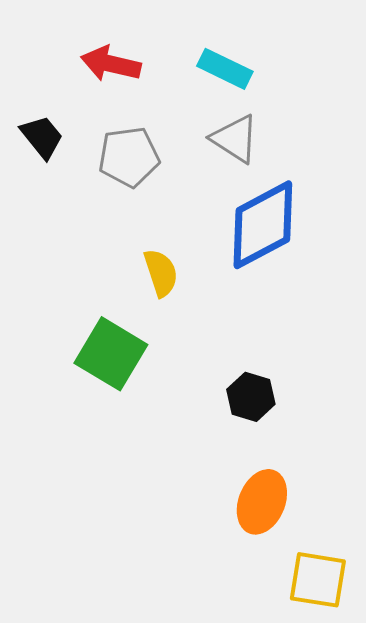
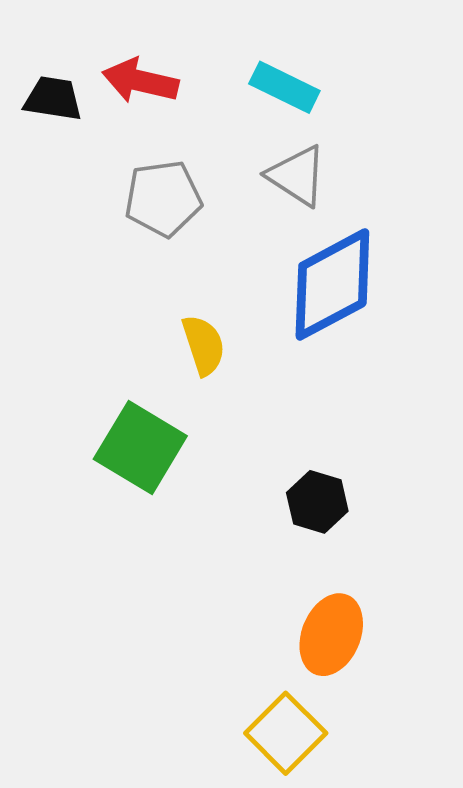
black trapezoid: (42, 137) -> (53, 99), moved, turned -42
yellow square: (318, 580) -> (286, 733), moved, turned 36

